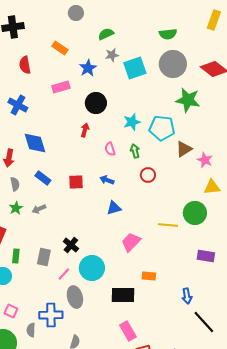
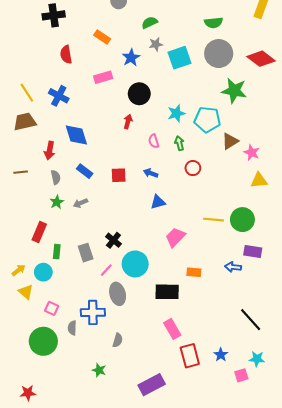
green circle: (195, 213) -> (242, 220), moved
gray rectangle: (44, 257) -> (86, 253), turned -30
blue arrow: (187, 296) -> (233, 267), moved, turned 105

